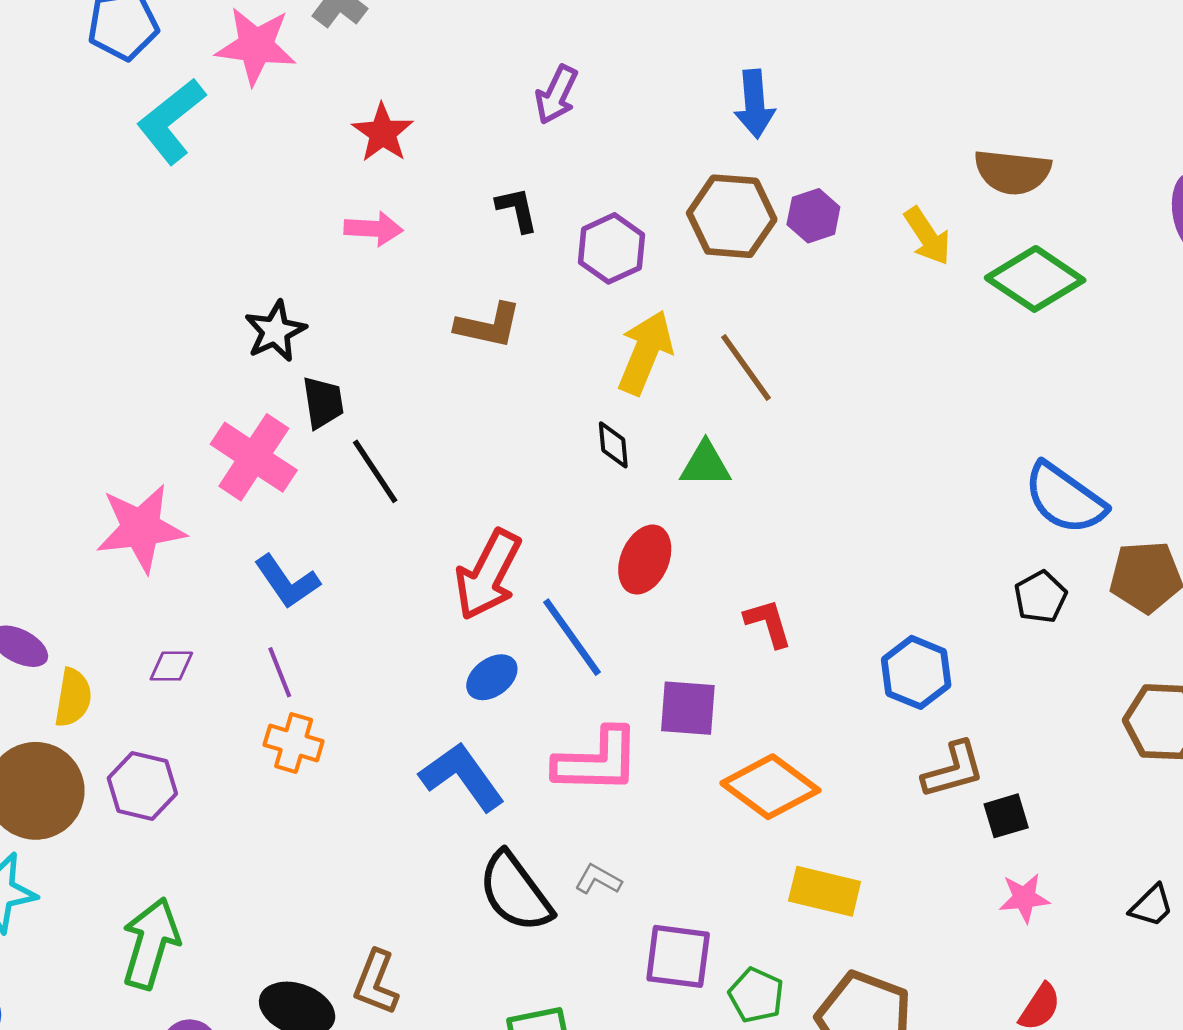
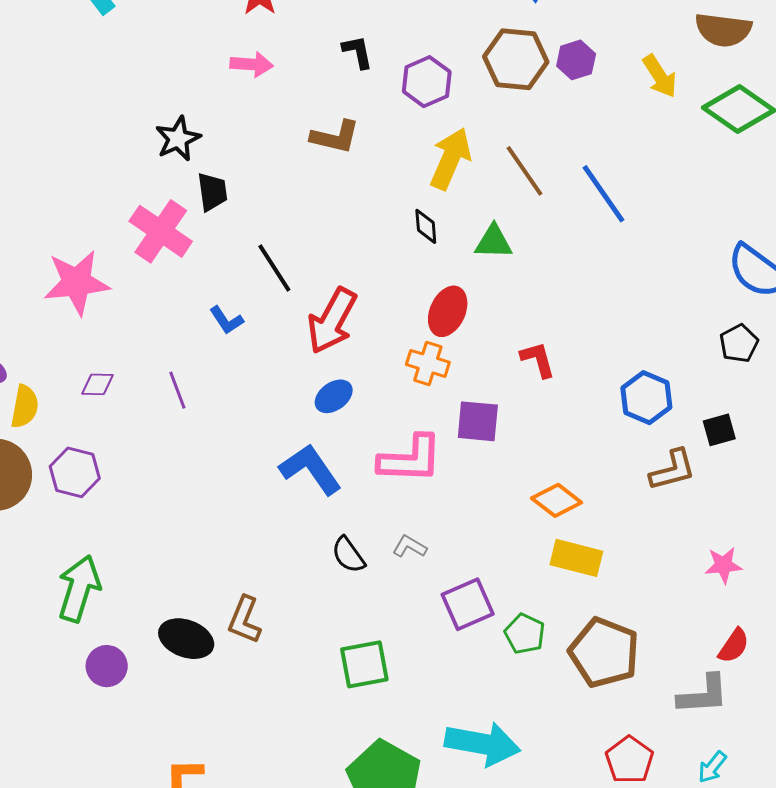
black line: (375, 471) -> (274, 268), moved
blue L-shape: (287, 582) -> (226, 320), moved, size x0.7
blue line: (572, 637) -> (604, 194), moved
orange cross: (294, 743) -> (428, 363), moved
orange diamond: (770, 787) -> (557, 500), moved, size x0.7
black square: (1006, 816) -> (719, 430), moved
black semicircle: (515, 892) -> (348, 555), size x0.6
purple square: (678, 956) -> (468, 604), turned -32

